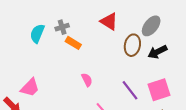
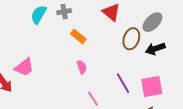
orange rectangle: (73, 43) -> (78, 36), moved

